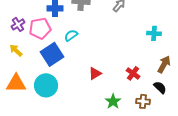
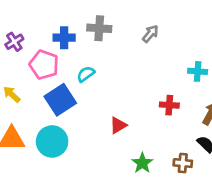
purple cross: (18, 24) -> (14, 42), moved
pink pentagon: (40, 28) -> (44, 65), turned 30
red cross: (133, 73) -> (169, 105), moved, turned -32

